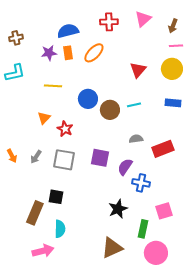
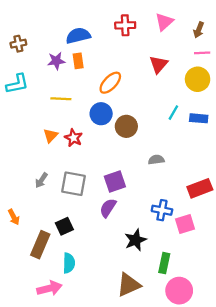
orange ellipse: (94, 53) -> (110, 83), moved
red triangle: (138, 70) -> (159, 64), moved
cyan line: (134, 105) -> (173, 113), moved, turned -48
red star: (65, 129) -> (74, 138), moved
red rectangle: (163, 149) -> (200, 188), moved
orange arrow: (12, 156) -> (14, 217), moved
purple square: (100, 158) -> (115, 181), turned -30
purple semicircle: (125, 167) -> (108, 208), moved
black square: (56, 197) -> (64, 226), turned -35
pink square: (164, 211) -> (185, 224), moved

